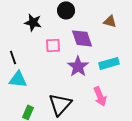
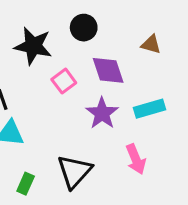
black star: (33, 22) -> (33, 46), size x1.4
pink square: (53, 45) -> (64, 81), turned -35

